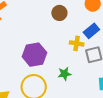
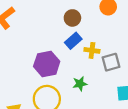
blue rectangle: (91, 31) -> (73, 41), moved

